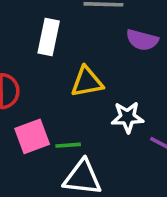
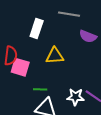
white star: (127, 117) -> (75, 97), moved
pink square: (32, 136) -> (20, 67), moved, turned 30

